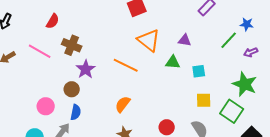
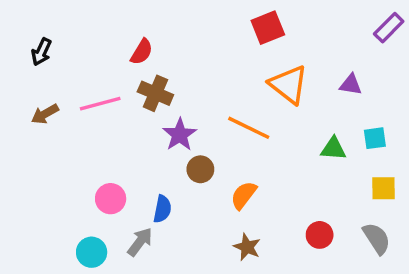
red semicircle: (53, 21) -> (142, 52), moved
pink line: (40, 51) -> (100, 104), turned -45
green triangle: (173, 62) -> (333, 149), moved
brown circle: (72, 89) -> (200, 169), moved

